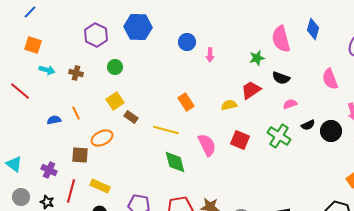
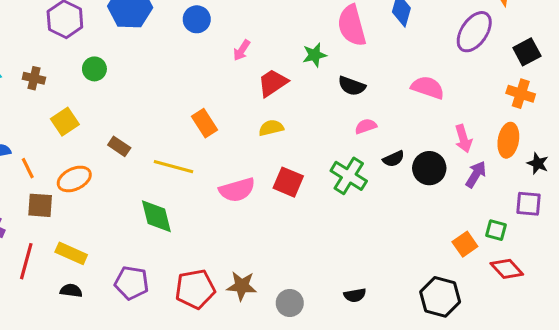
blue circle: (187, 42) -> (197, 19), moved
pink arrow: (210, 55) -> (242, 50), turned 32
pink semicircle: (330, 79) -> (428, 88), turned 130
red trapezoid: (251, 90) -> (273, 83), moved
yellow square: (115, 101) -> (65, 122), moved
orange line: (76, 113) -> (28, 168), moved
pink semicircle: (207, 145) -> (237, 190), turned 100
green diamond: (175, 162) -> (156, 216), moved

